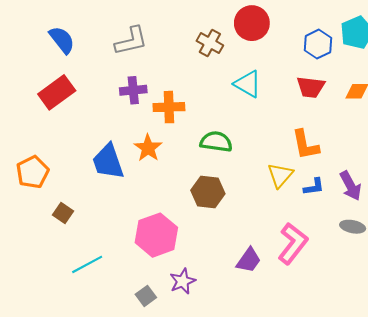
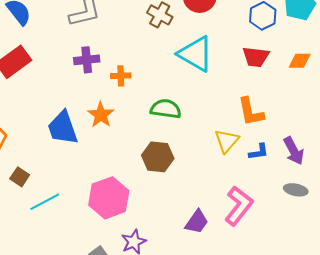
cyan triangle: (248, 84) -> (196, 54), size x1.4
orange cross: (169, 107) -> (121, 76), size x0.7
cyan line: (87, 264) -> (45, 202), moved

